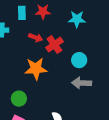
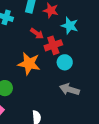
cyan star: (77, 19) -> (70, 26), moved
cyan circle: (79, 60) -> (65, 62), moved

